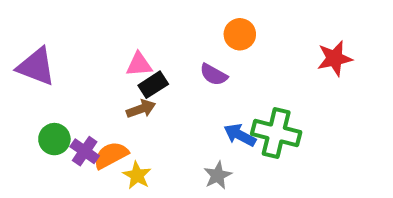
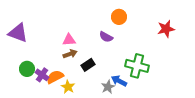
pink triangle: (139, 64) -> (69, 40), moved
black rectangle: (153, 85) -> (88, 65), moved
blue arrow: (240, 135) -> (119, 81), moved

